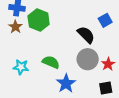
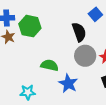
black semicircle: (86, 35) -> (79, 32), turned 36
cyan star: (21, 67) -> (28, 92), moved

